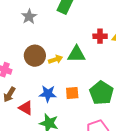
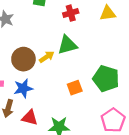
red cross: (100, 36) -> (71, 13), moved
blue star: (48, 94) -> (23, 88), moved

